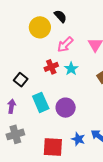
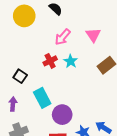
yellow circle: (40, 27) -> (24, 16), moved
purple circle: (66, 108) -> (62, 115), moved

